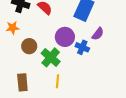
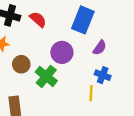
blue cross: (82, 47) -> (103, 75), moved
yellow line: (57, 81) -> (91, 93), moved

